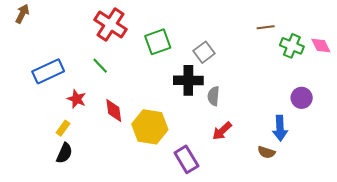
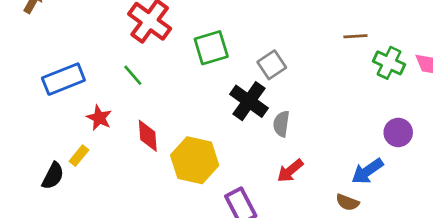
black cross: (188, 80) -> (249, 101), turned 32
blue arrow: (280, 128) -> (367, 171), turned 55
black semicircle: (64, 153) -> (53, 176), moved

